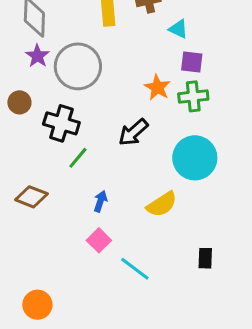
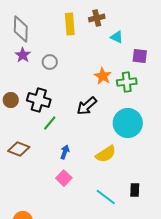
purple square: (192, 62) -> (140, 56), moved
gray circle: (78, 66) -> (50, 62), size x0.5
brown circle: (19, 102) -> (11, 100), moved
cyan line: (135, 269) -> (106, 197), moved

